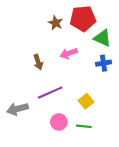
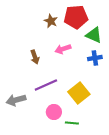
yellow square: (86, 101) -> (79, 93), size x1.5
green line: (84, 126) -> (72, 123), moved

